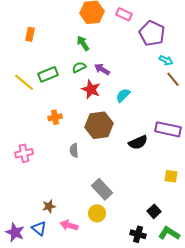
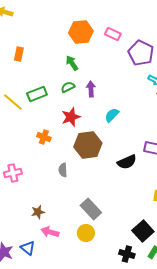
purple arrow: (102, 69) -> (91, 89), turned 56
red star: (91, 89) -> (71, 117), moved, turned 30
orange cross: (55, 117) -> (44, 137), turned 32
brown star: (49, 206) -> (38, 212), moved
black square: (154, 211) -> (143, 231), size x1.5
pink arrow: (69, 225) -> (50, 232), moved

